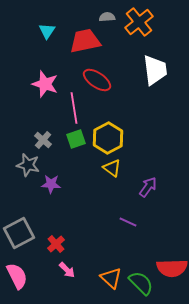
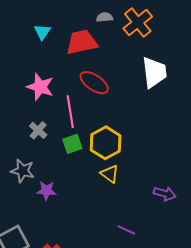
gray cross: (43, 140) -> (38, 130), moved
purple arrow: (148, 187) -> (165, 194), moved, turned 70

